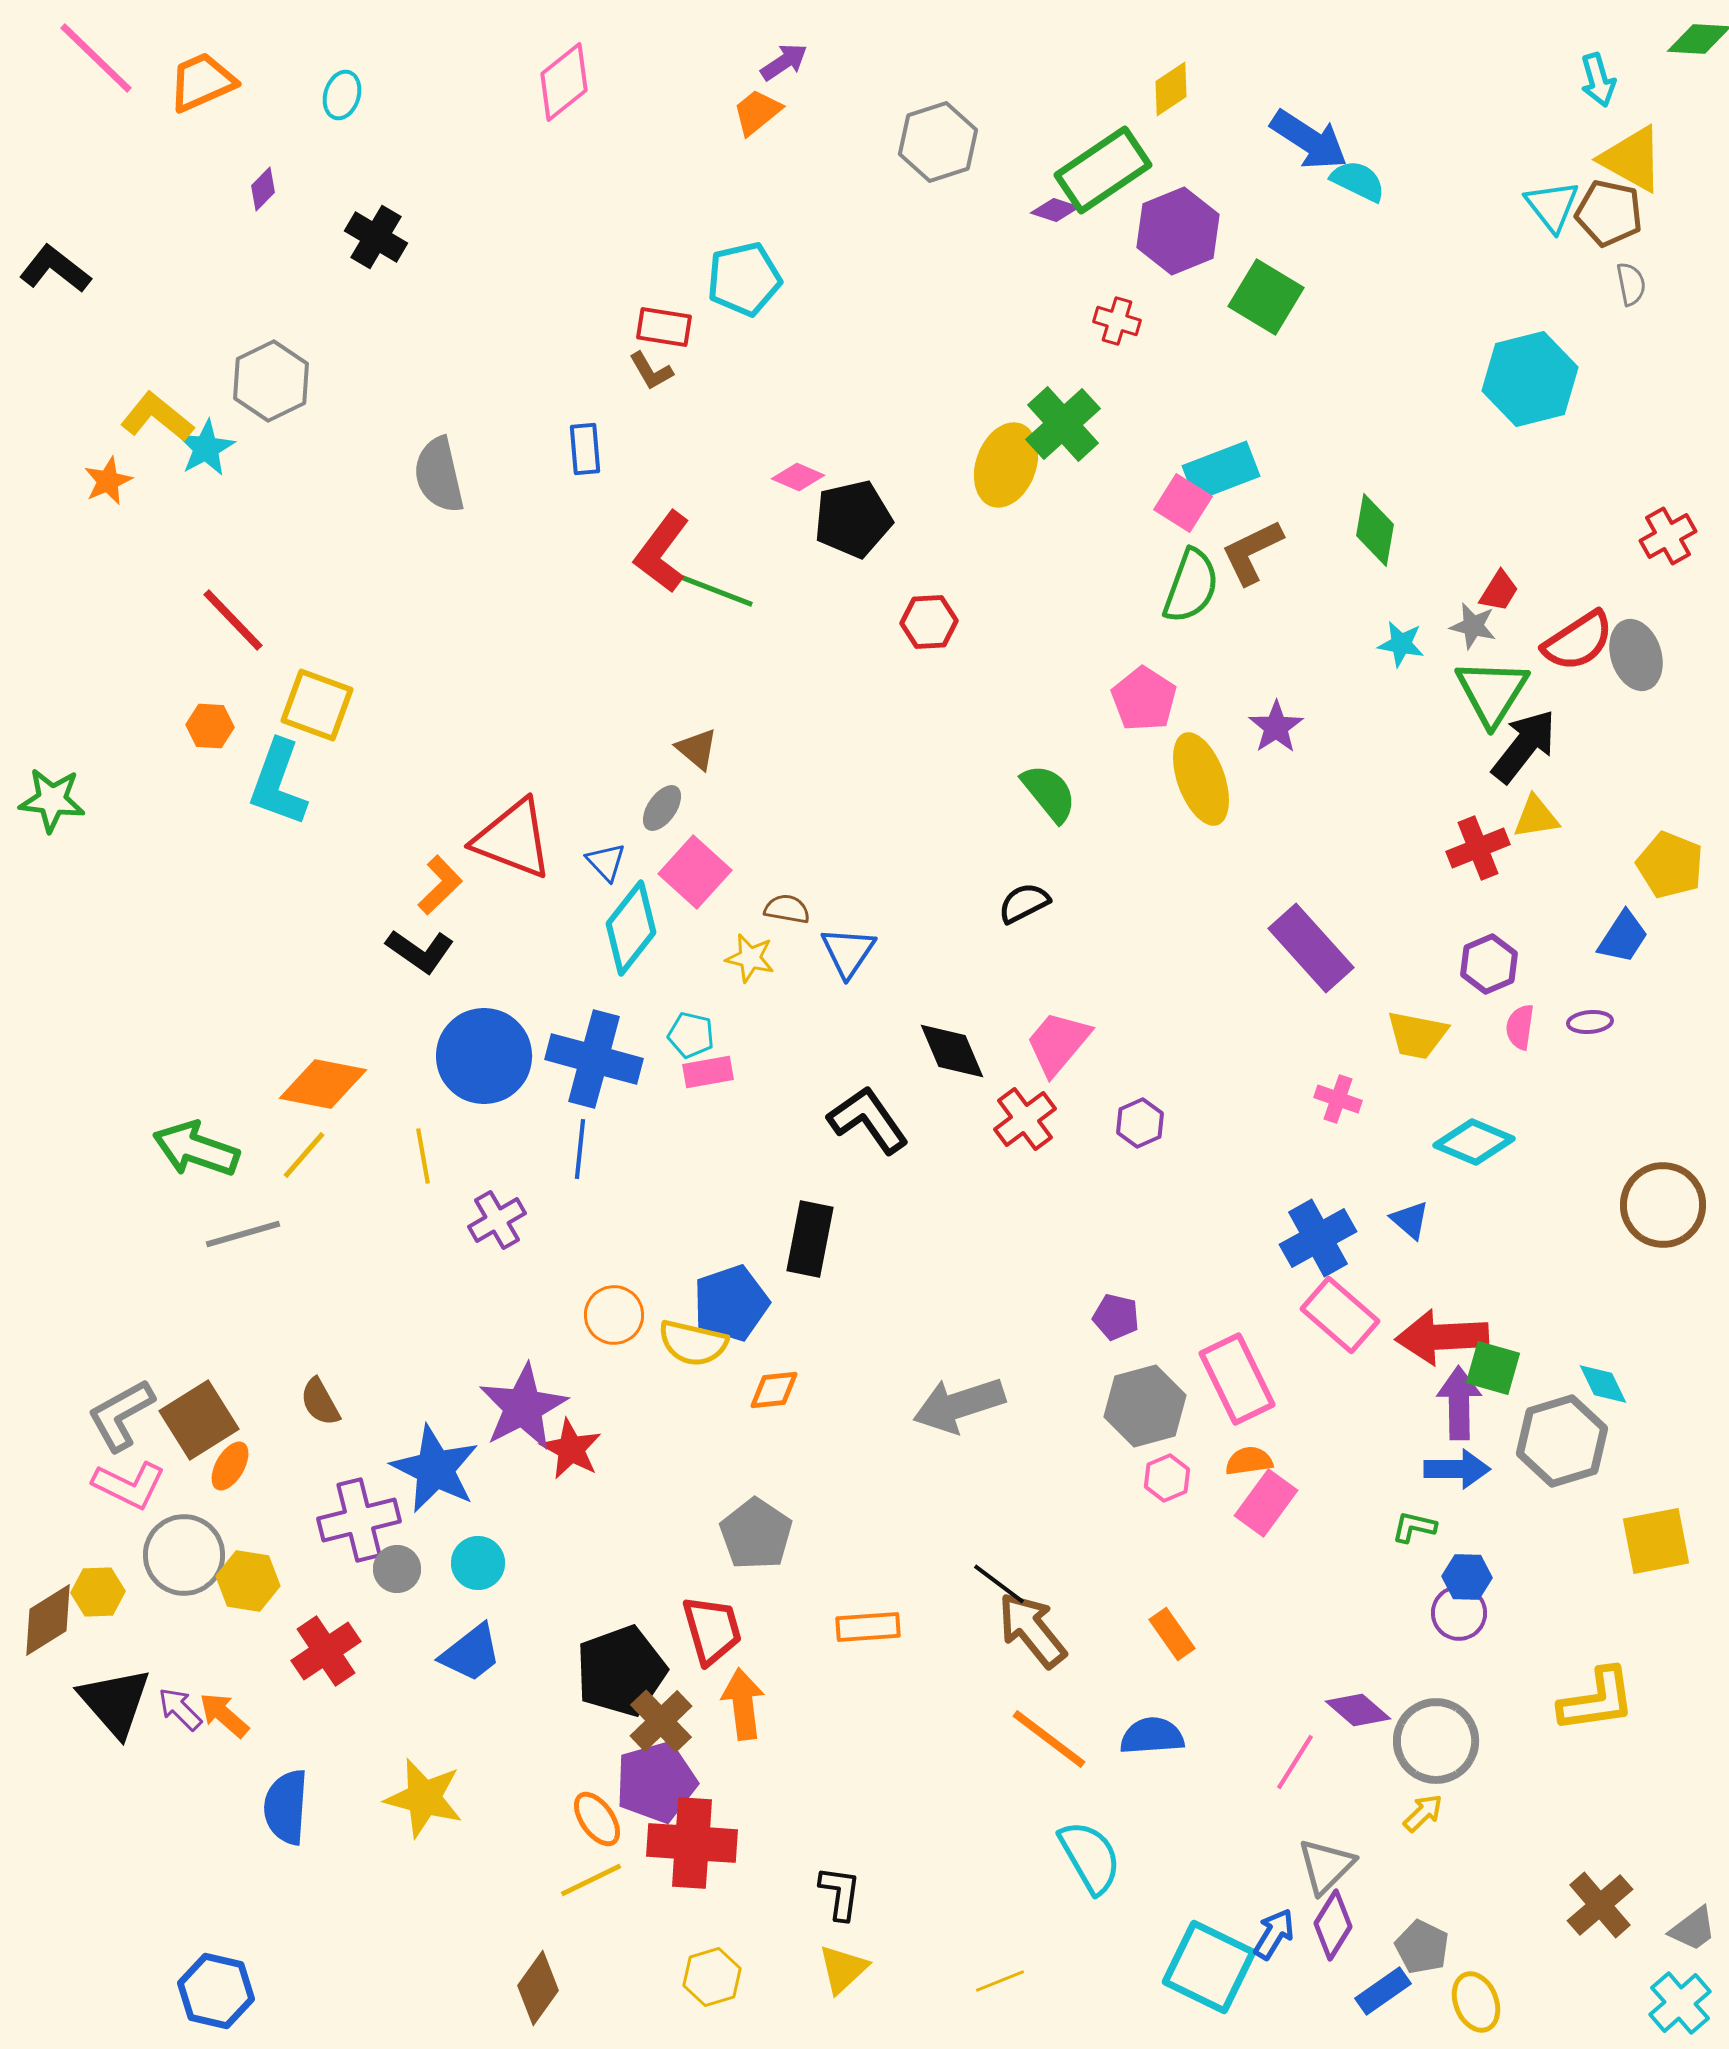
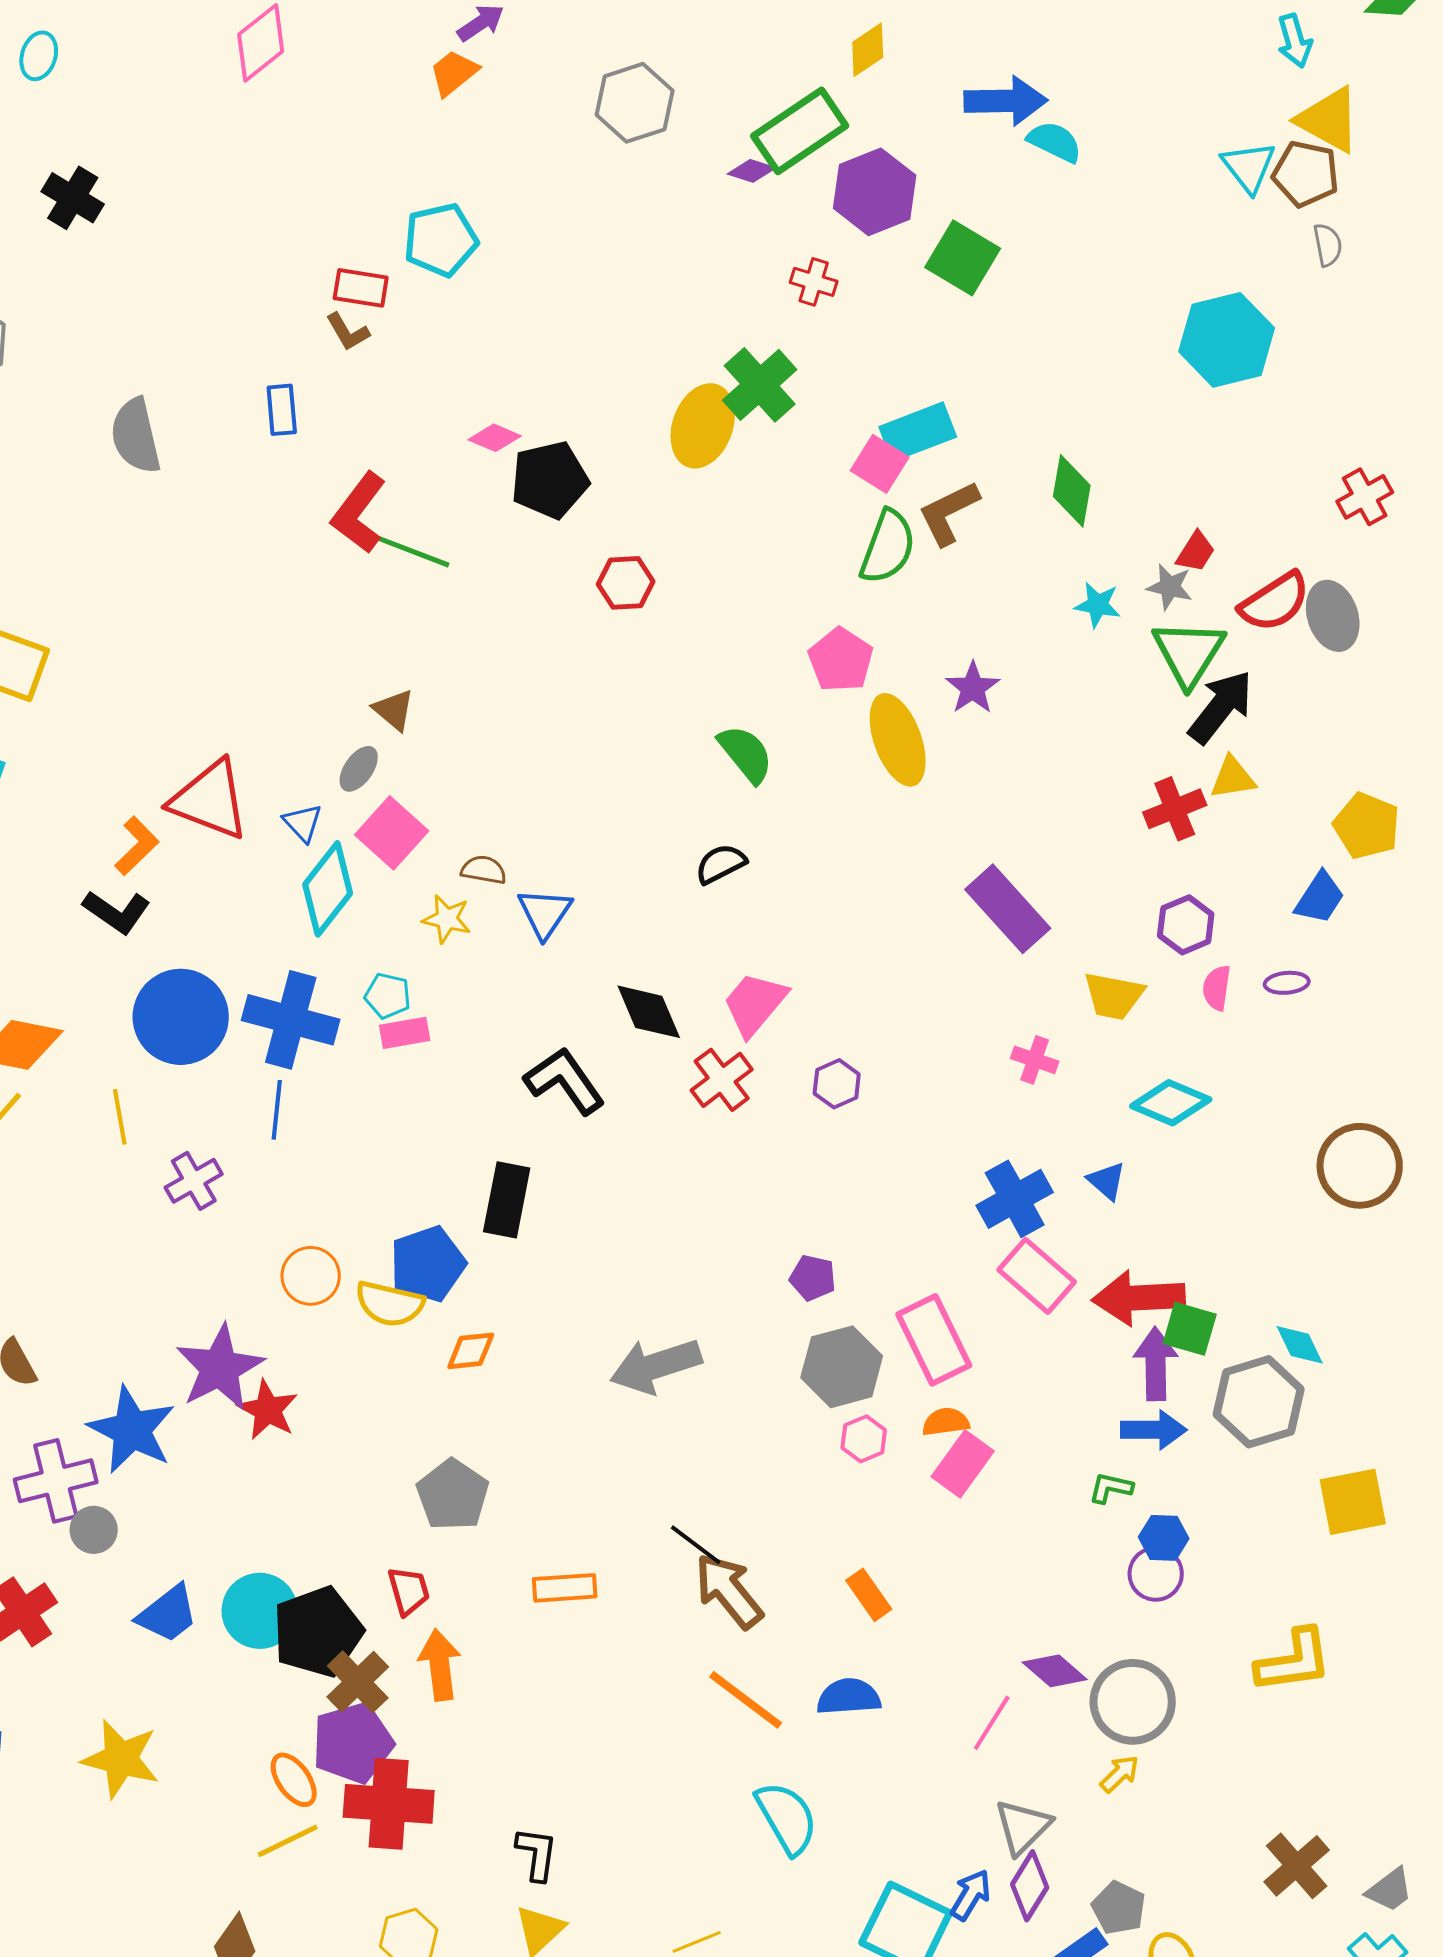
blue arrow: (1309, 140) -> (1006, 101), turned -34
cyan circle: (478, 1563) -> (260, 1611), moved, size x1.4
red trapezoid: (712, 1630) -> (409, 1591), size x0.7

